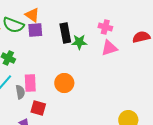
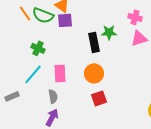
black rectangle: (65, 33) -> (94, 42), moved
gray semicircle: (20, 92) -> (53, 96), moved
red square: (38, 108) -> (99, 98), moved, turned -35

